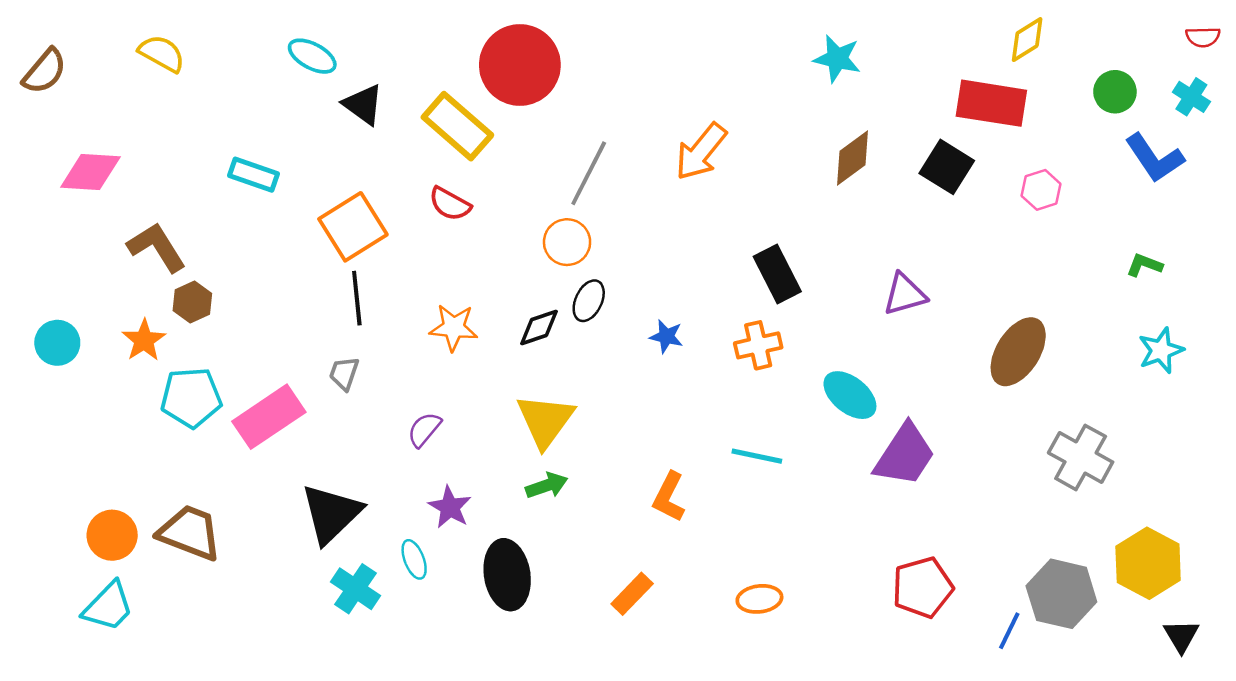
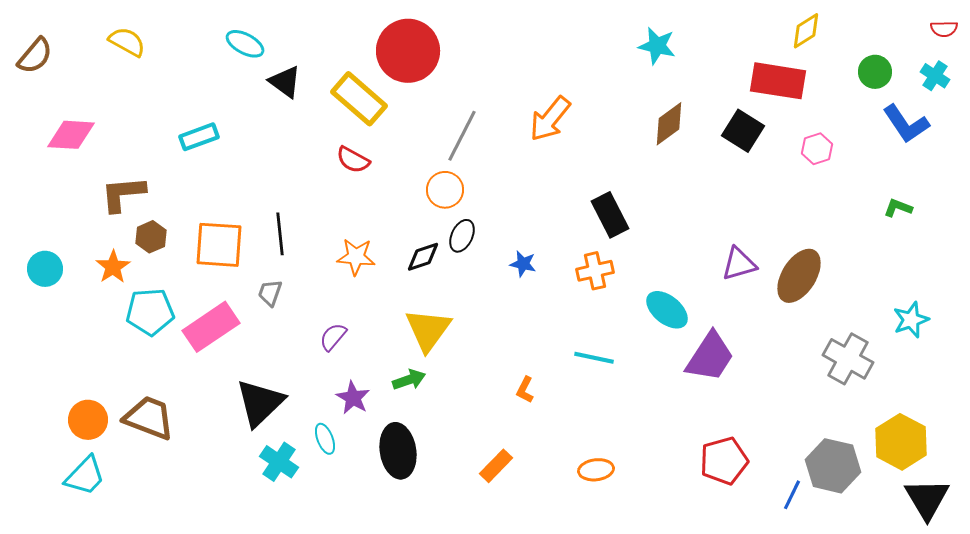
cyan rectangle: (254, 175) -> (199, 137), turned -39
orange square: (353, 227) -> (219, 245), moved, turned 36
brown L-shape: (157, 247) -> (123, 194), turned -63
purple triangle: (905, 294) -> (739, 264), moved
cyan star: (1161, 350) -> (911, 320), moved
green arrow: (547, 486) -> (409, 380), moved
orange L-shape: (669, 497) -> (525, 390), size x0.7
black triangle: (1181, 636) -> (927, 499), size x1.6

